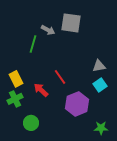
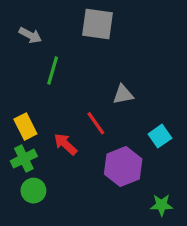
gray square: (71, 23) -> (98, 24), moved
gray arrow: (48, 30) -> (30, 35), moved
gray triangle: (99, 66) -> (123, 94), moved
green circle: (31, 123) -> (33, 191), moved

